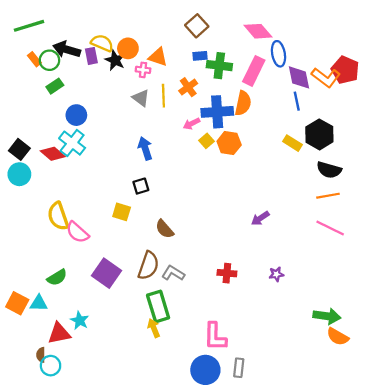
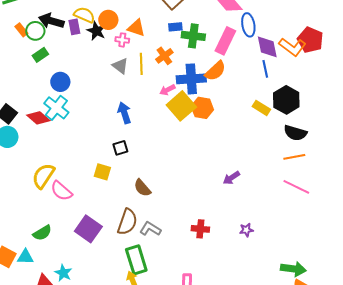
orange semicircle: (243, 103) -> (215, 71), turned 35
yellow square: (206, 141) -> (181, 106), size x2.0
yellow semicircle: (58, 216) -> (43, 176), turned 52

